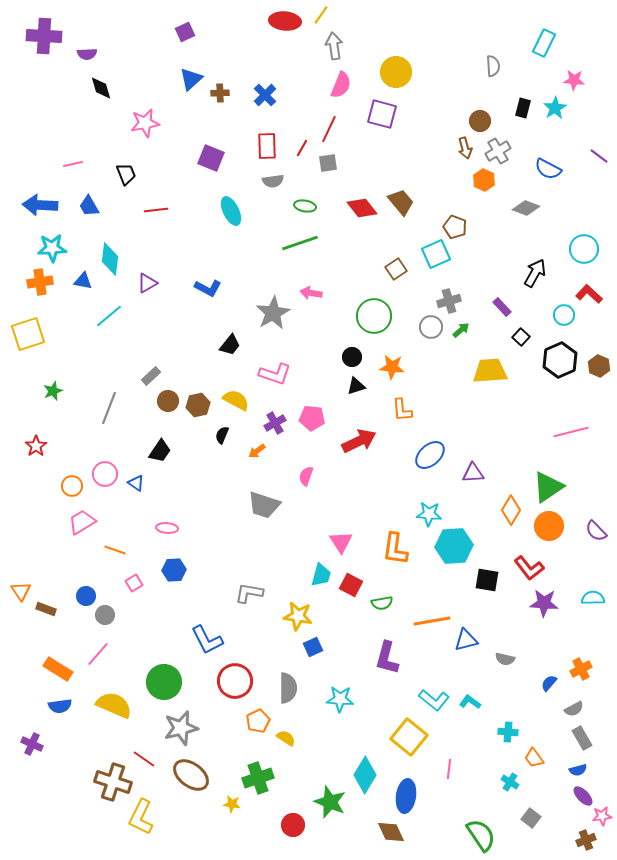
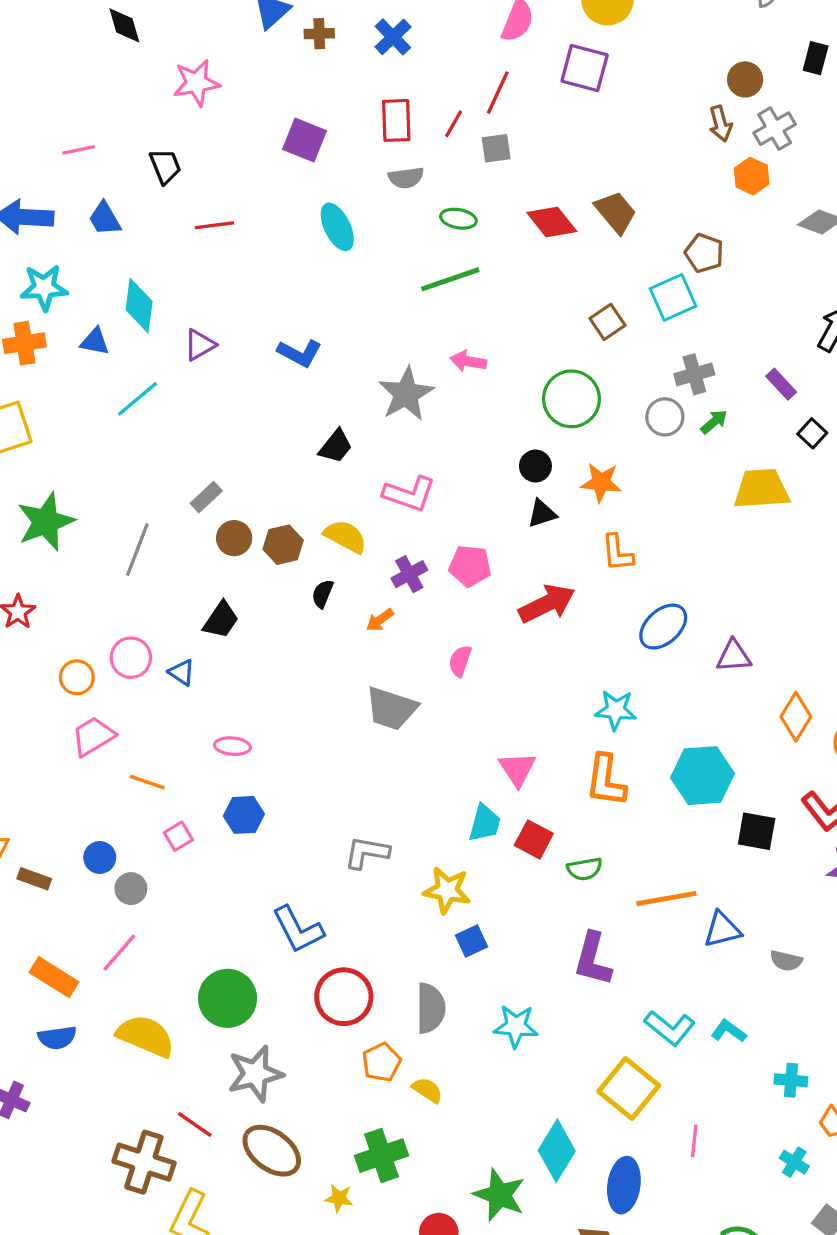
green star: (53, 391) -> (46, 522), size x1.8
cyan star: (429, 514) -> (616, 710), moved

